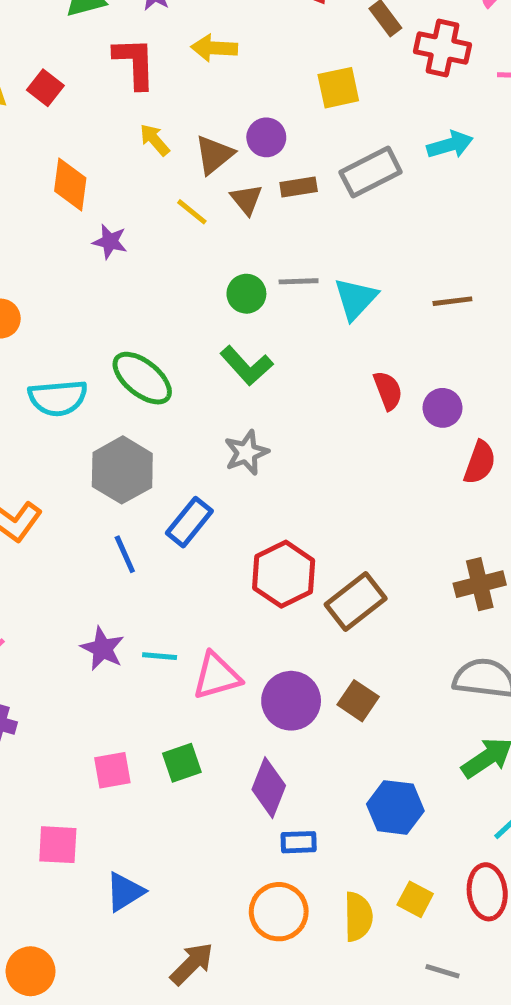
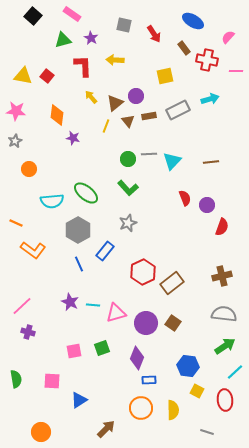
yellow line: (192, 212) -> (106, 126), turned 72
yellow square: (415, 899) -> (197, 391), moved

